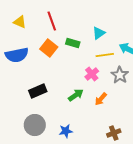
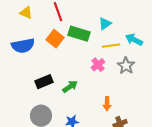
green rectangle: (73, 43) -> (79, 34), size x1.5
green arrow: (76, 95) -> (70, 87), moved
orange arrow: (101, 99) -> (107, 104), moved, turned -40

